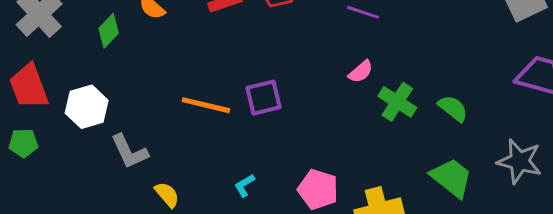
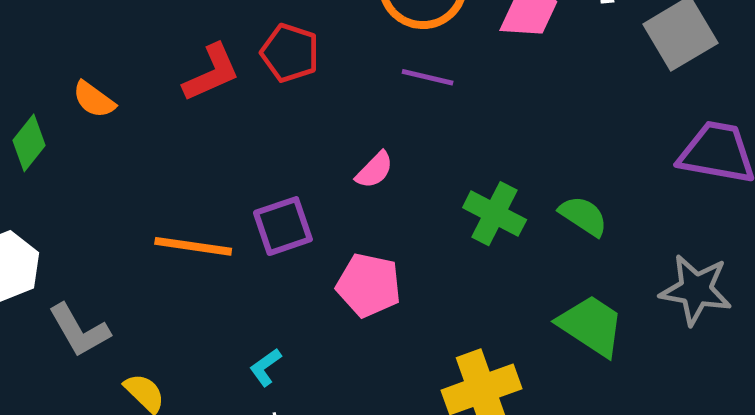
pink semicircle: (361, 72) -> (374, 170), moved
pink pentagon: (318, 189) -> (369, 285), moved

